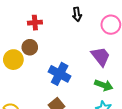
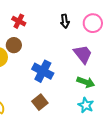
black arrow: (77, 14) -> (65, 21), moved
red cross: (35, 23) -> (19, 21), turned 32

